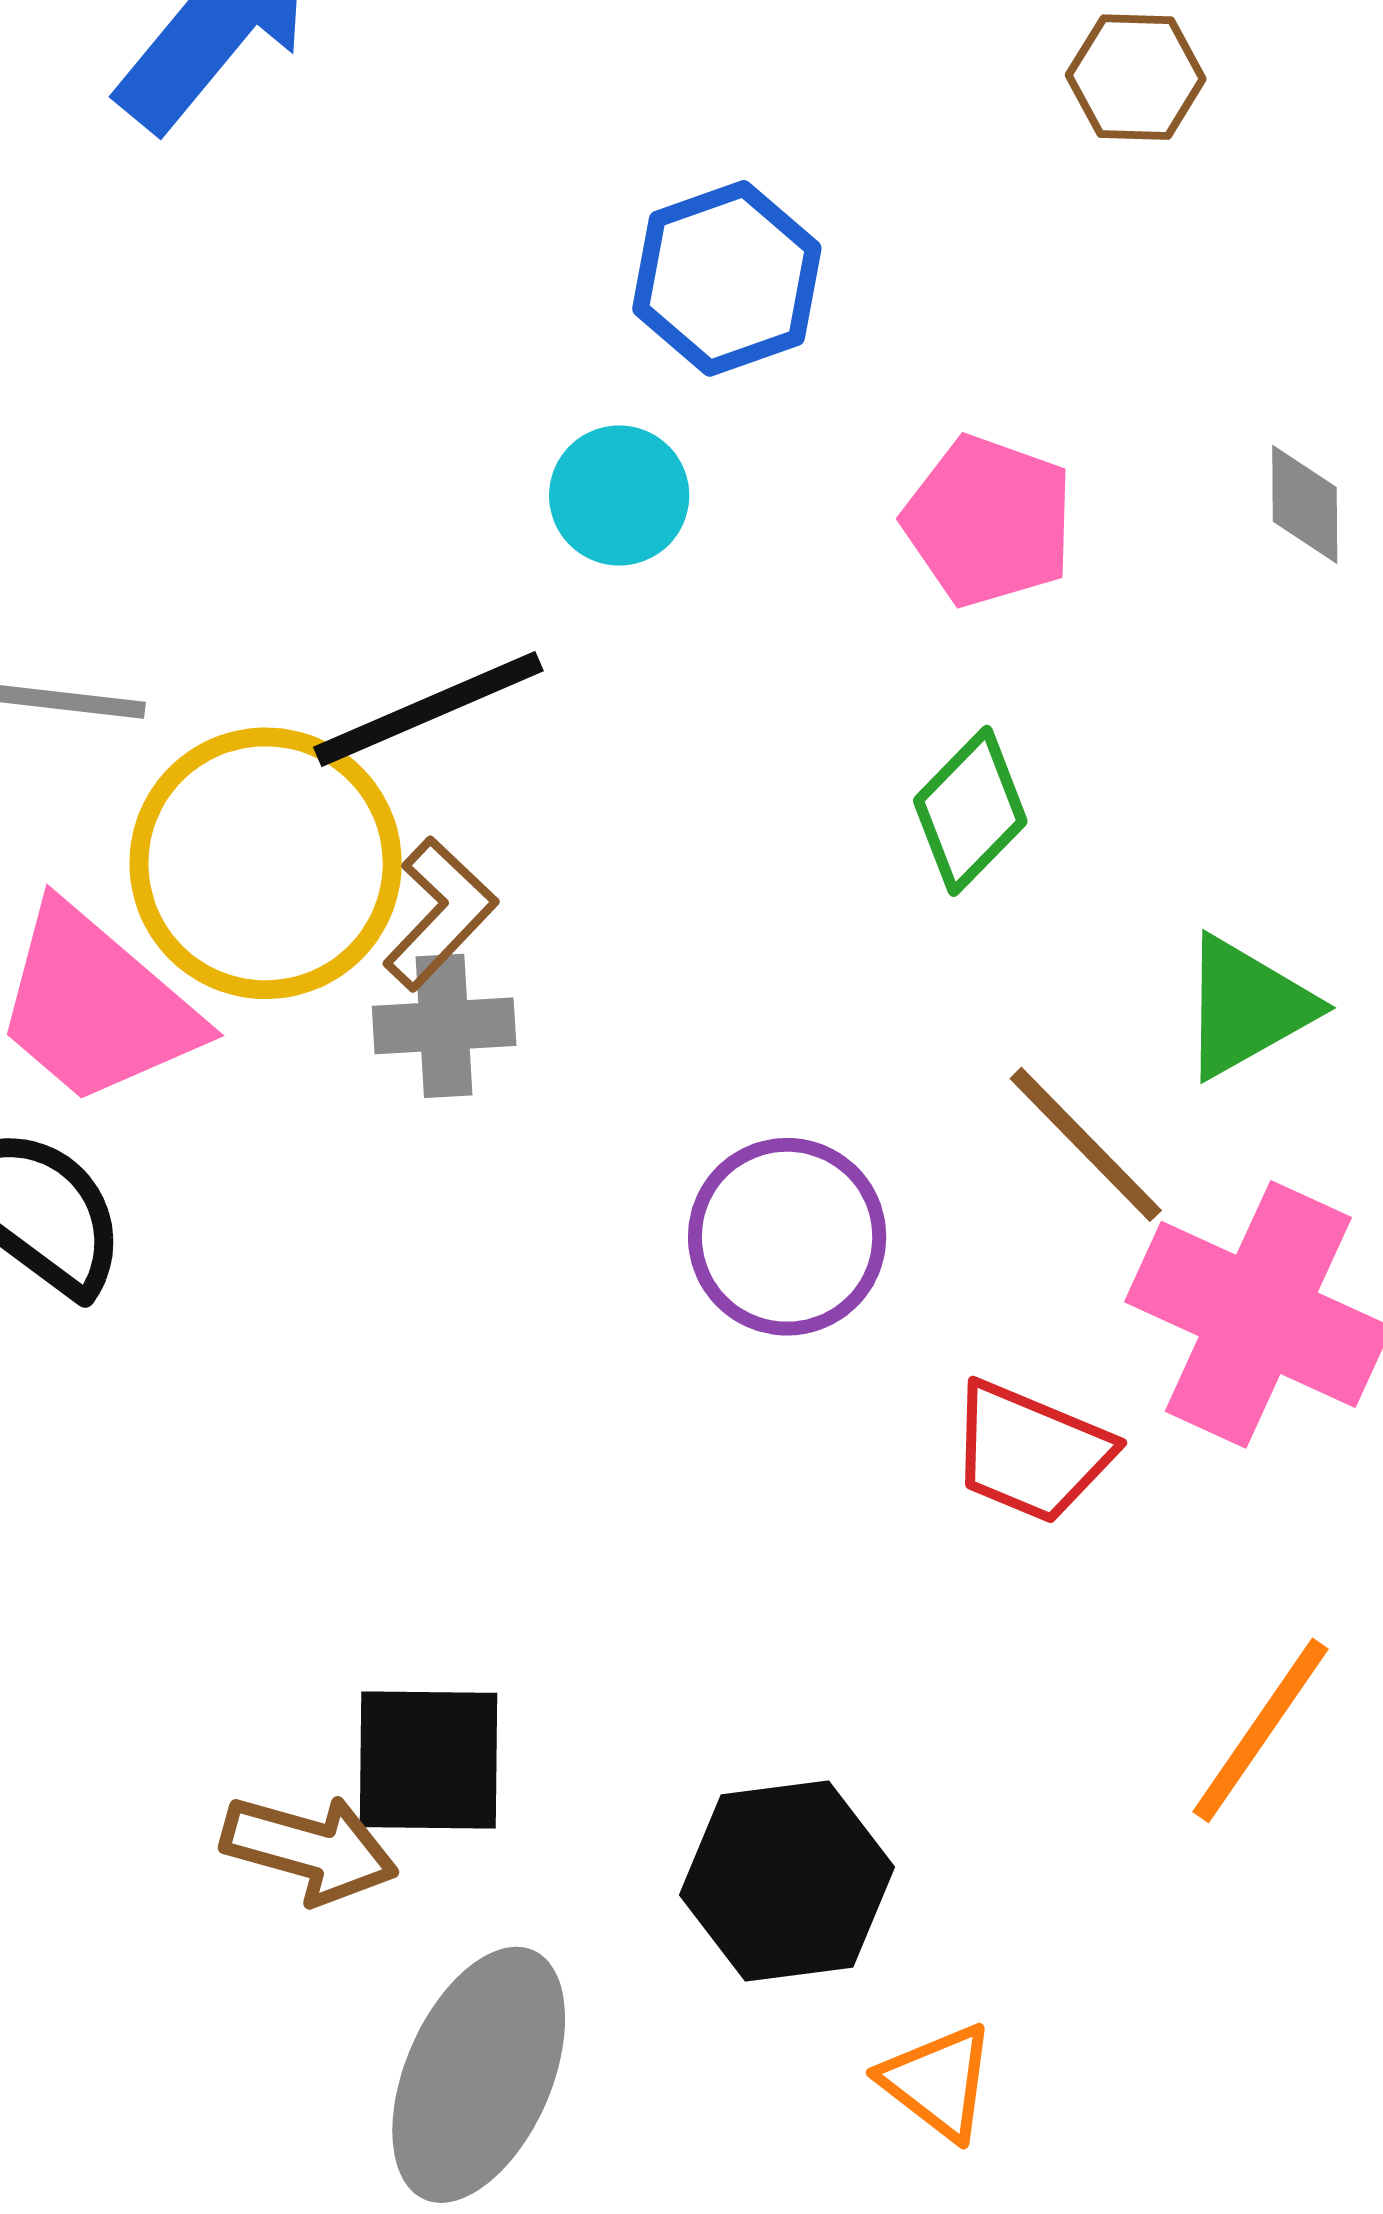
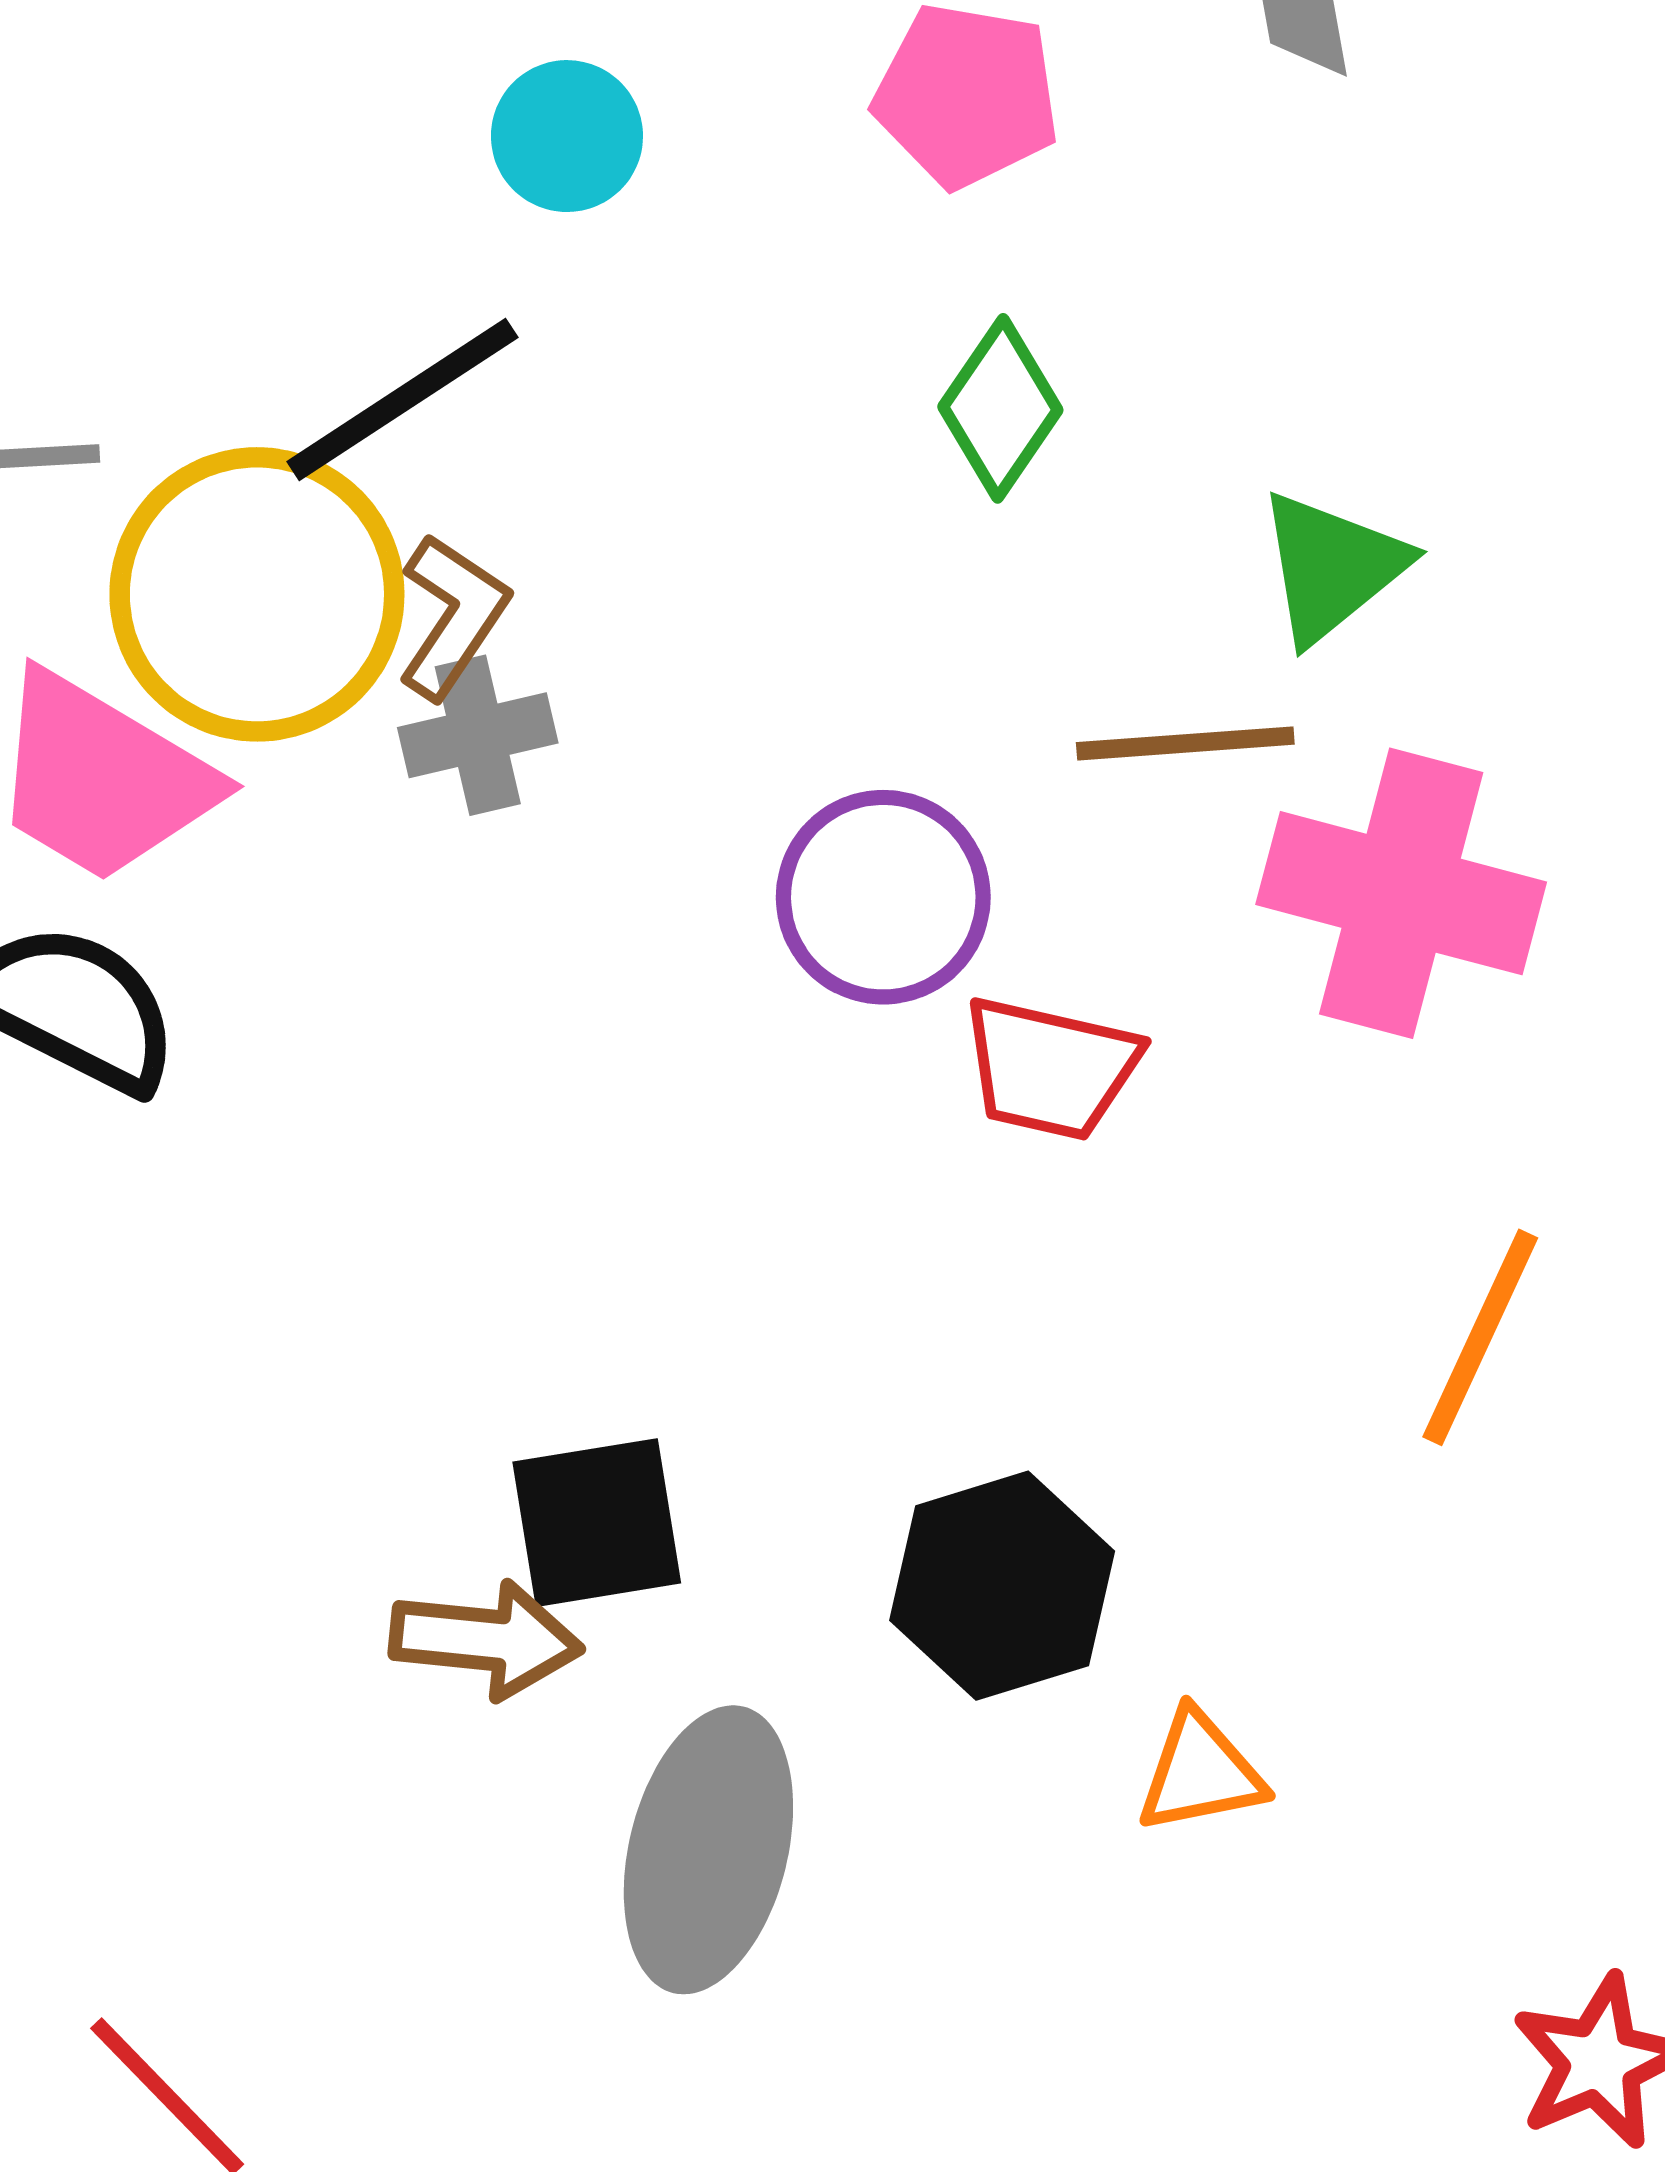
brown line: (1086, 1144) -> (1185, 743), turned -40
red trapezoid: (1031, 1452) -> (1050, 1068), moved
orange triangle: (938, 2082) -> (1200, 1772), turned -39

